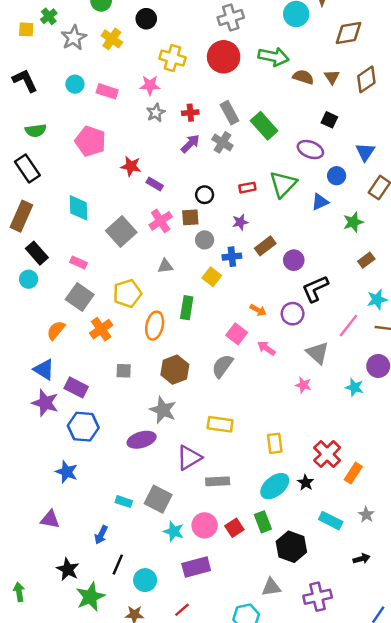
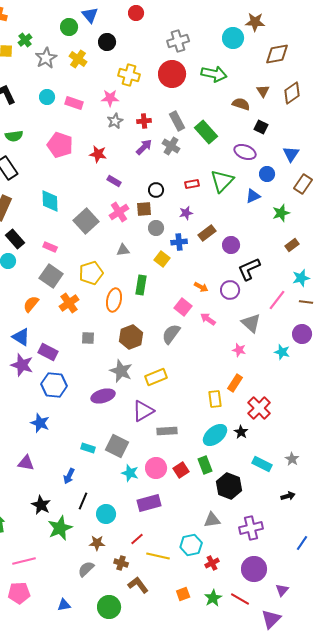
brown semicircle: (303, 77) -> (241, 104), moved
red star: (131, 166) -> (98, 154), moved
yellow rectangle: (220, 424) -> (156, 377), moved, turned -30
orange rectangle: (353, 473) -> (235, 383), moved

